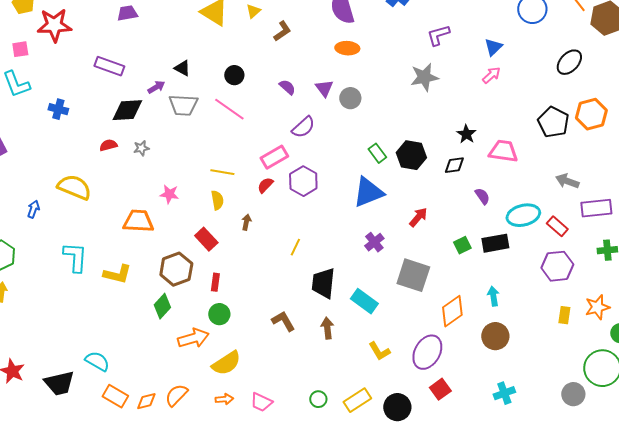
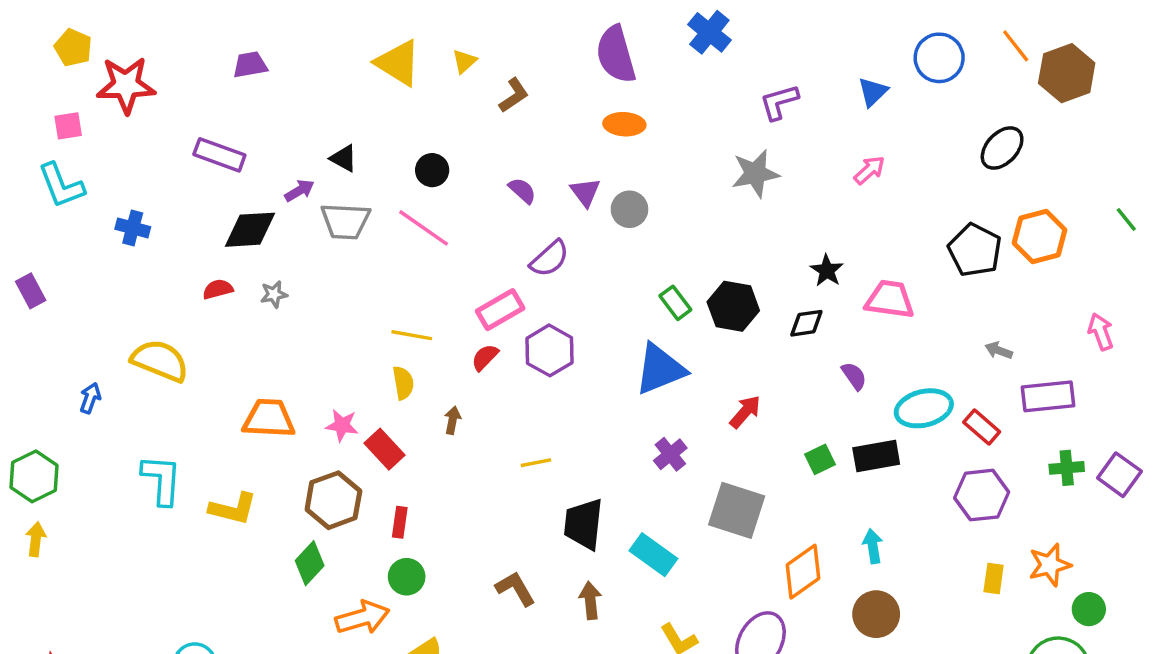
blue triangle: (493, 47) -> (873, 92), moved
gray arrow: (567, 181) -> (999, 350), size x0.7
pink star: (169, 194) -> (342, 425), moved
yellow line: (295, 247) -> (536, 463), turned 54

